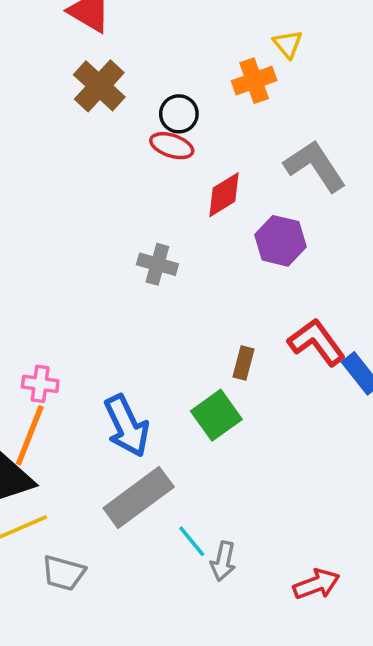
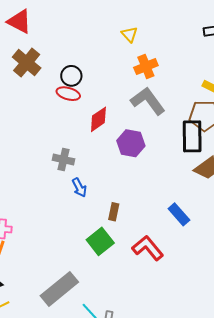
orange cross: (254, 81) -> (146, 67), moved
red L-shape: (317, 342) -> (148, 248), moved
blue arrow: (127, 426) -> (79, 188), moved, size x0.6

